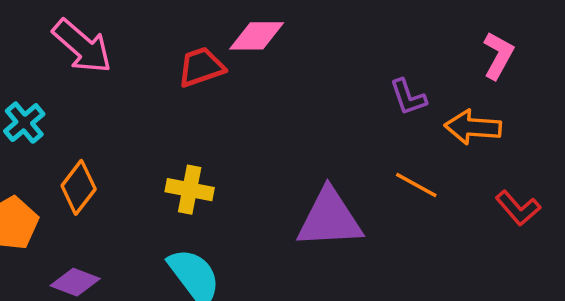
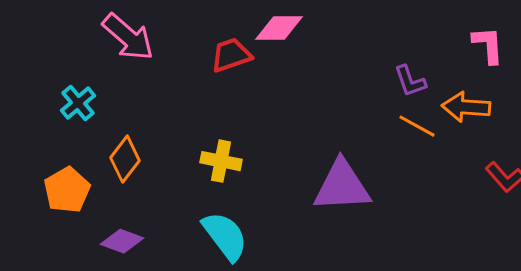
pink L-shape: (498, 55) -> (488, 45), turned -33
orange line: (416, 185) -> (417, 126), moved

